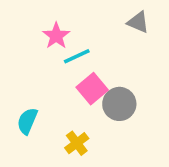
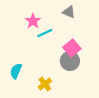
gray triangle: (138, 22) -> (69, 12), moved
pink square: (92, 89) -> (72, 48), moved

